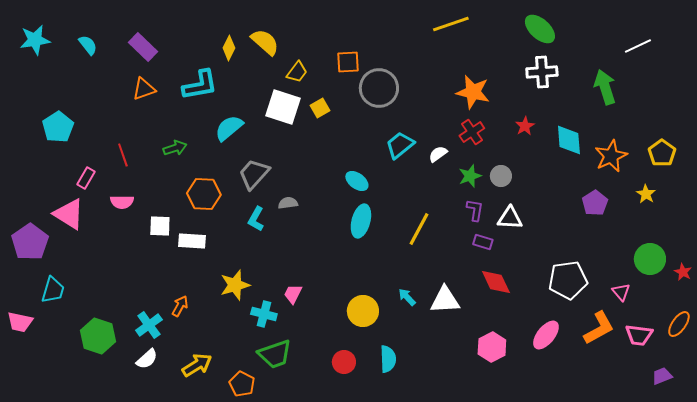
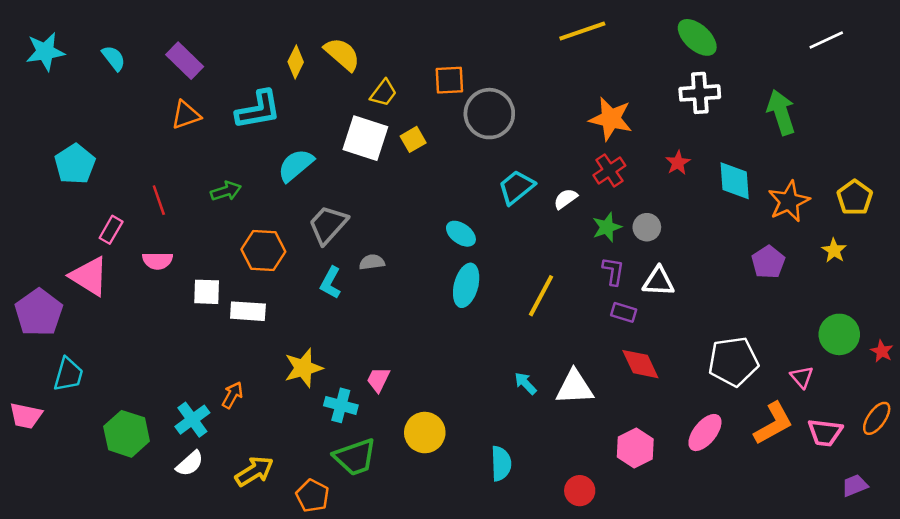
white line: (638, 46) -> (826, 40), moved
yellow circle: (363, 311) -> (425, 433), moved
red circle: (344, 362) -> (580, 491), moved

